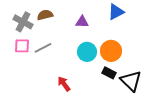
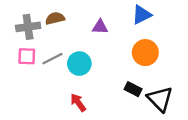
gray cross: (23, 22) -> (28, 27), turned -36
orange circle: (111, 51) -> (145, 53), moved
cyan circle: (87, 52) -> (79, 64), moved

